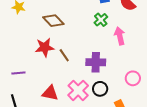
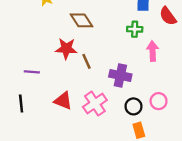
green cross: (101, 20) -> (135, 29), turned 32
black circle: (100, 89) -> (133, 106), moved

